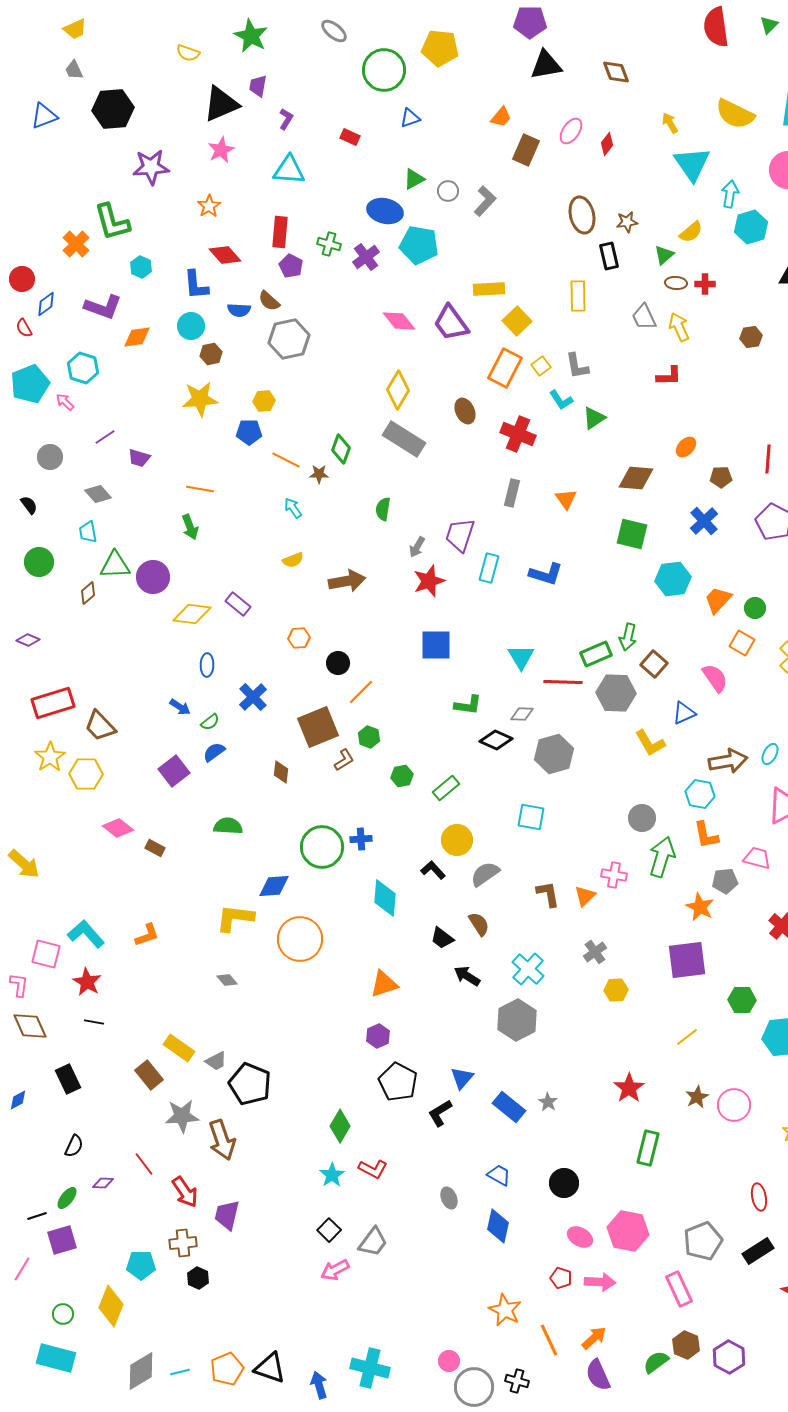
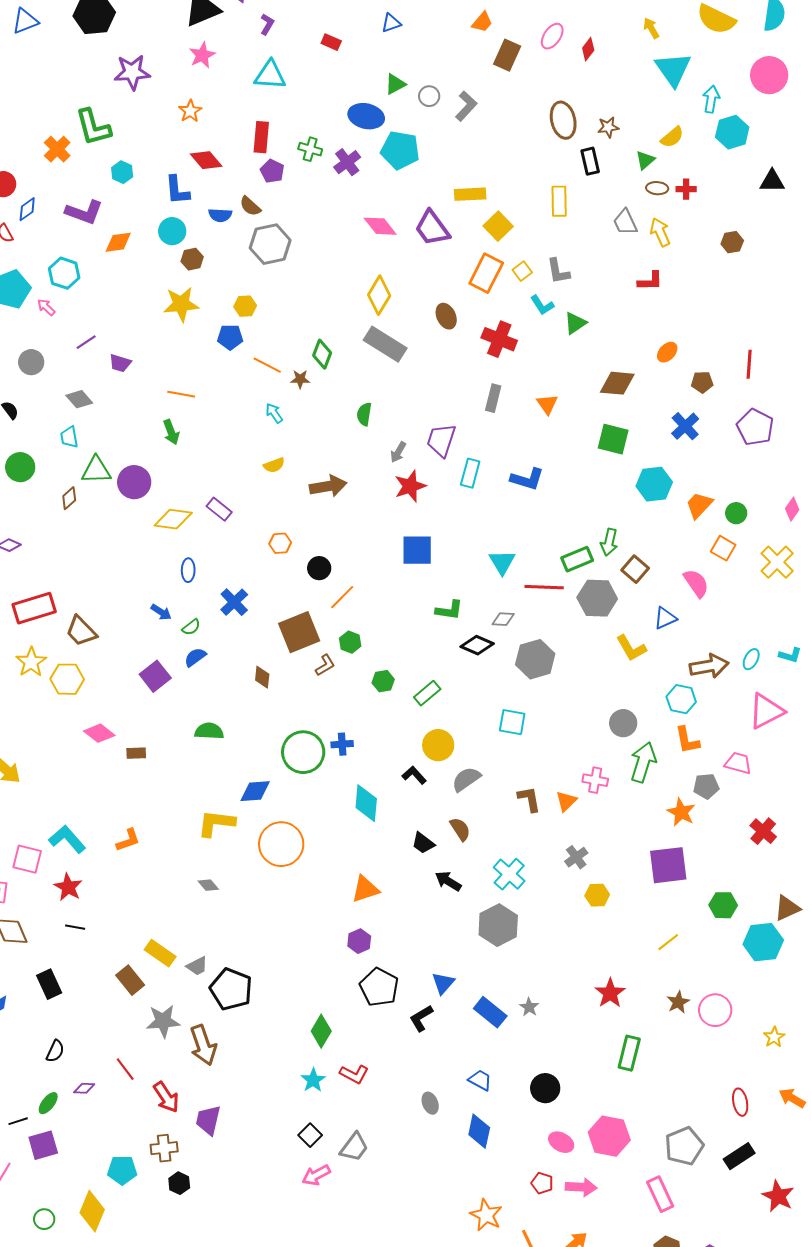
brown rectangle: (155, 848) -> (136, 753), turned -30

